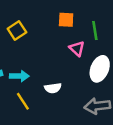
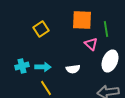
orange square: (66, 20) -> (82, 20), size x1.5
white semicircle: (53, 88) -> (73, 69), moved

